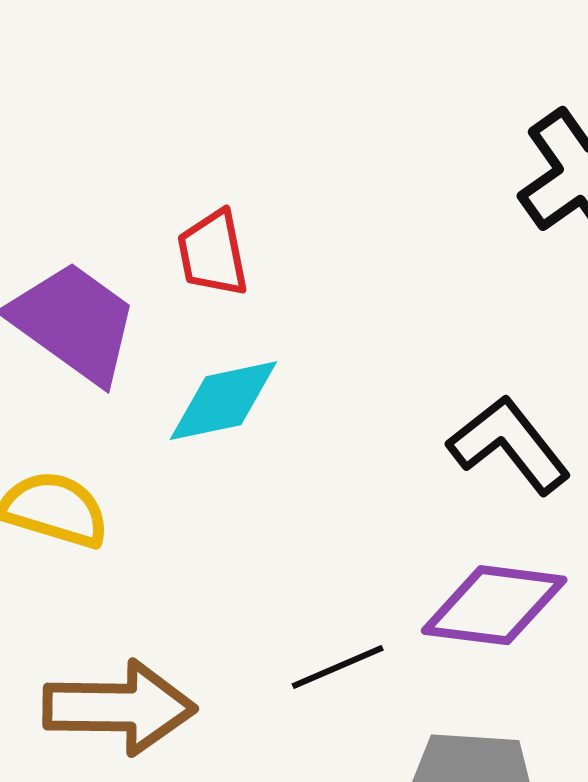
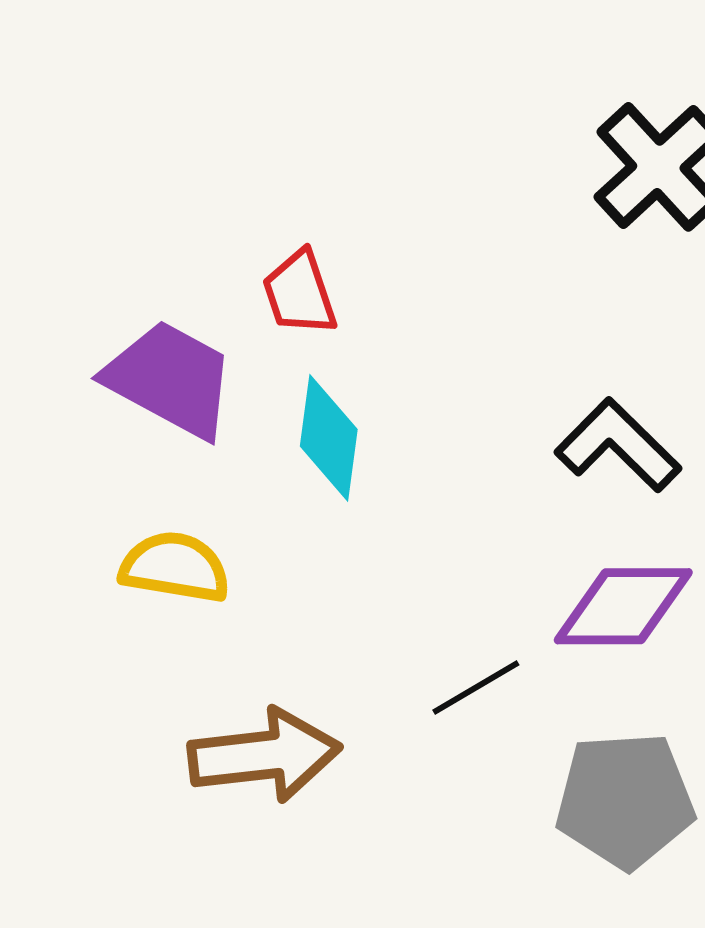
cyan diamond: (223, 401) -> (329, 438), turned -63

